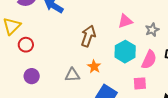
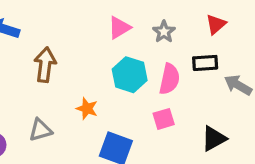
brown arrow: (88, 36) -> (45, 65), moved
gray triangle: (72, 75) -> (40, 130), moved

